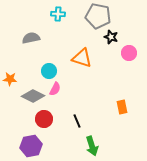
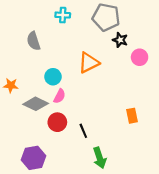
gray semicircle: (31, 38) -> (34, 41), turned -96
orange triangle: (82, 58) -> (89, 63), turned -45
red circle: (44, 119) -> (57, 122), moved

